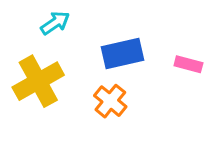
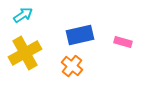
cyan arrow: (55, 23) -> (23, 15), moved

